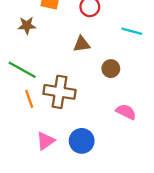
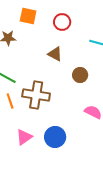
brown triangle: (82, 44) -> (55, 54), turned 35

